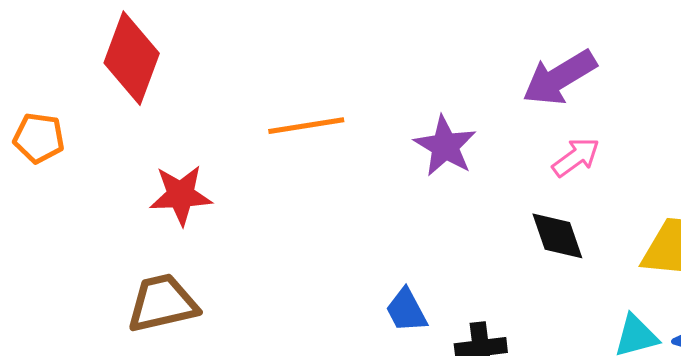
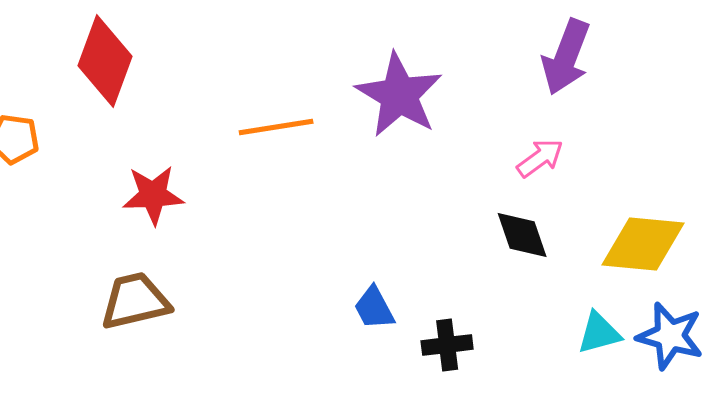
purple arrow: (559, 78) -> (566, 57), moved, turned -38
purple star: (445, 146) -> (399, 95), moved, size x1.4

